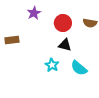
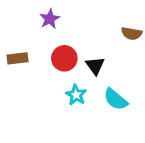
red circle: (63, 23) -> (64, 58), moved
black triangle: (65, 45) -> (95, 66), turned 40

